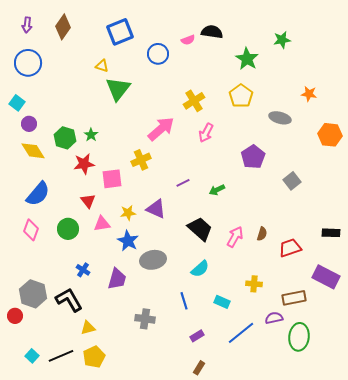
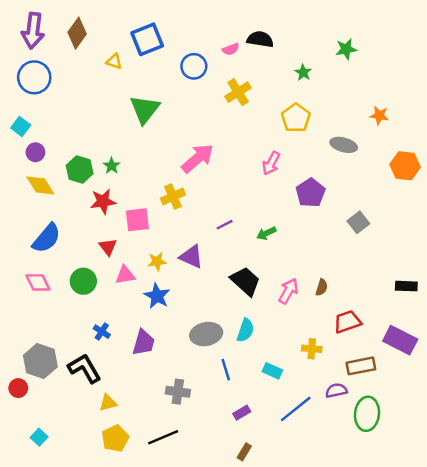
purple arrow: (27, 25) -> (33, 31), size x1.8
green star: (247, 59) -> (303, 72), size x0.6
yellow triangle: (102, 66) -> (114, 61), moved
yellow cross: (194, 101) -> (238, 92), moved
pink arrow: (206, 133) -> (271, 163), moved
pink diamond: (31, 230) -> (38, 282), turned -45
red trapezoid: (290, 248) -> (347, 322), moved
gray ellipse: (153, 260) -> (206, 334), moved
cyan semicircle: (200, 269) -> (245, 330), turned -30
black line: (61, 356) -> (163, 437), moved

